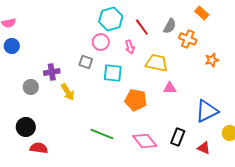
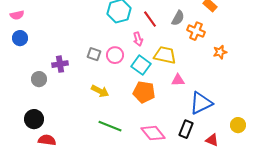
pink circle: (101, 42) -> (115, 55), moved
cyan square: (113, 73) -> (141, 65), moved, turned 30
yellow arrow: (68, 92) -> (100, 91), moved, turned -30
blue triangle: (207, 111) -> (201, 103), moved

